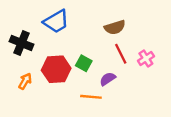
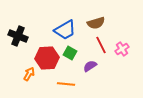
blue trapezoid: (56, 21) -> (65, 30), moved
orange arrow: (25, 81) -> (29, 74), moved
orange line: (91, 97) -> (66, 84), moved

